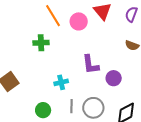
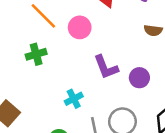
pink circle: (79, 21) -> (80, 27), moved

